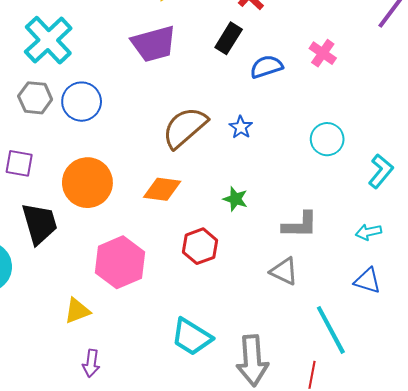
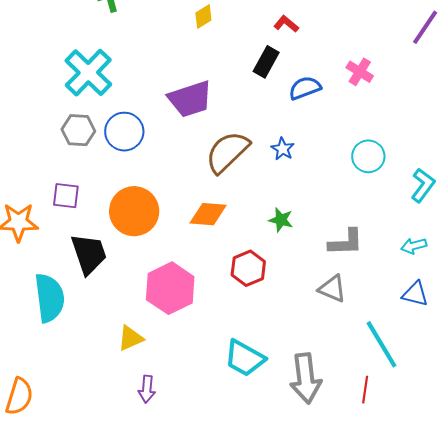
purple trapezoid: (154, 44) -> (190, 99), moved

